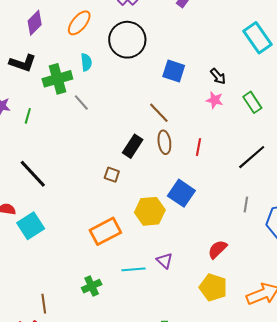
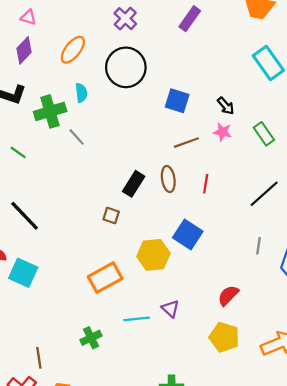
brown line: (159, 113) -> (186, 143), moved, turned -65
green line: (28, 116) -> (18, 152), turned -70
cyan square: (31, 226) -> (23, 273), turned -32

